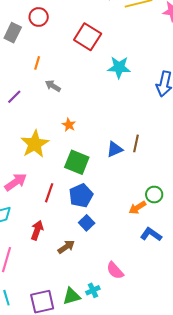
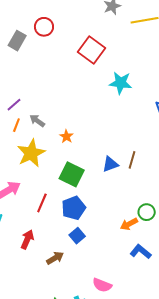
orange line: (37, 63) -> (16, 125), moved
gray arrow: (53, 86) -> (37, 121), moved
pink semicircle: (115, 270) -> (102, 285), turned -30

